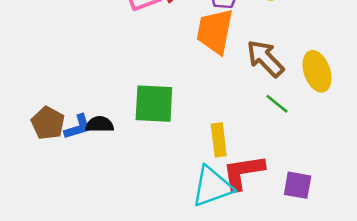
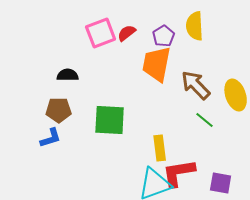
brown pentagon: (48, 123) -> (59, 110), moved, turned -30
black semicircle: (100, 124) -> (68, 75), moved

